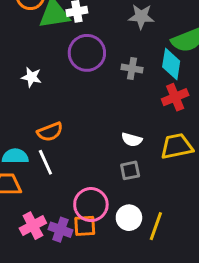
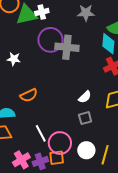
gray cross: (132, 68) -> (67, 47), moved, size x1.6
white semicircle: (132, 140) -> (85, 97), turned -56
white line: (45, 162) -> (41, 133), moved
purple cross: (60, 230) -> (40, 161), turned -35

